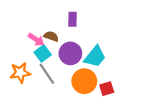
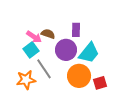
purple rectangle: (73, 19) -> (76, 30), moved
cyan square: (43, 53) -> (31, 50), moved
orange star: (20, 73) -> (26, 80), moved

